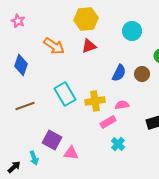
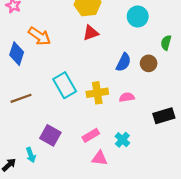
orange arrow: (54, 46) -> (40, 36), moved
pink rectangle: (108, 122) -> (91, 135), moved
pink triangle: (71, 153) -> (99, 158), moved

